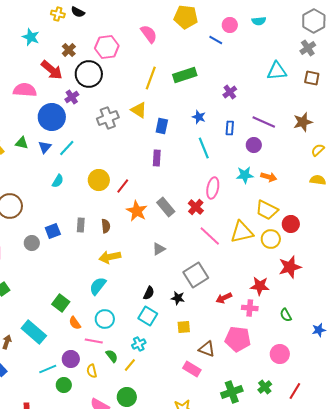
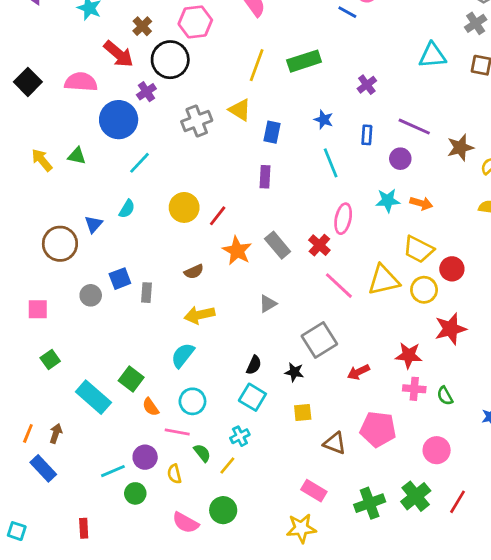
brown star: (303, 122) -> (460, 147), moved
blue triangle: (45, 147) -> (93, 224), moved
gray rectangle: (81, 225) -> (146, 293), moved
brown semicircle: (106, 226) -> (194, 272), turned 72
pink cross: (250, 308) -> (414, 389), moved
cyan rectangle: (34, 332) -> (93, 397), moved
pink rectangle: (192, 369) -> (314, 491), moved
green cross: (265, 387) -> (416, 496), size x1.5

